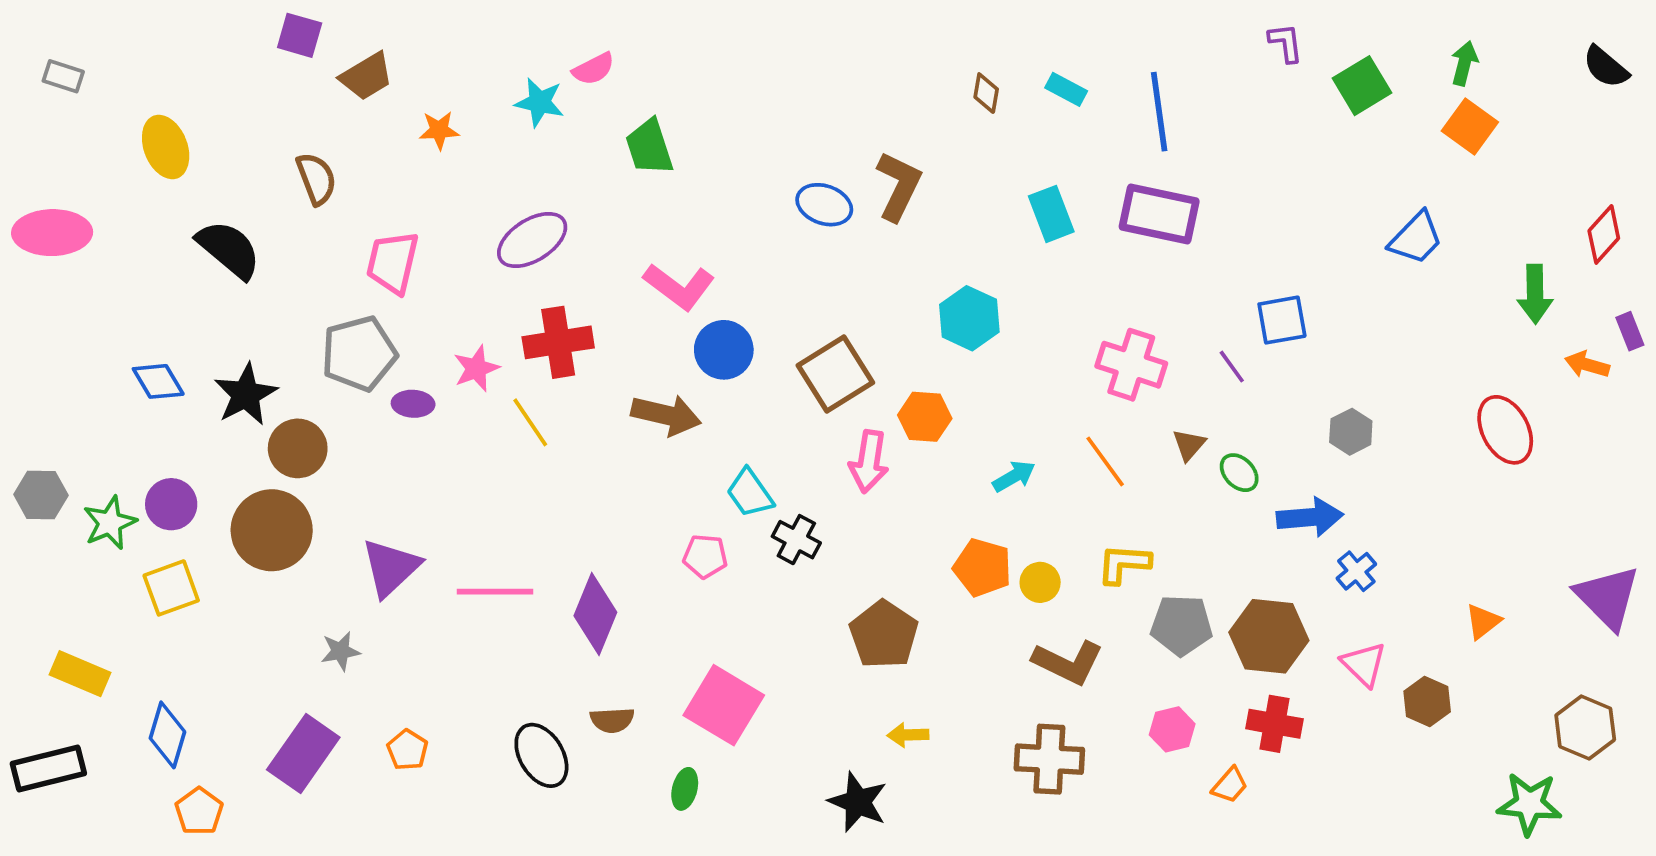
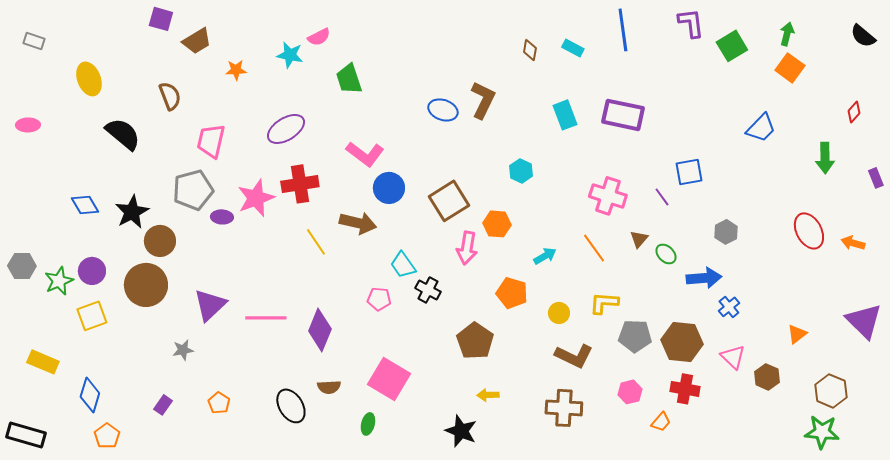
purple L-shape: (1286, 43) -> (691, 23), size x1.4
blue line: (1159, 112) -> (623, 30), moved
pink ellipse: (52, 233) -> (28, 125), size x0.6
red diamond: (1604, 234) -> (854, 112), moved, size x0.7
cyan hexagon: (969, 318) -> (521, 171), size x0.7
orange arrow: (1587, 365) -> (853, 243), moved
pink star: (476, 368) -> (256, 198), size x1.5
yellow line: (530, 422) -> (316, 242), moved
orange pentagon: (982, 567) -> (512, 293), moved
brown hexagon: (1585, 728) -> (831, 391), moved
purple rectangle: (303, 754) -> (163, 405), size x0.5
black rectangle: (48, 768) -> (26, 435), moved, turned 30

